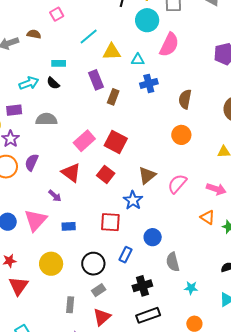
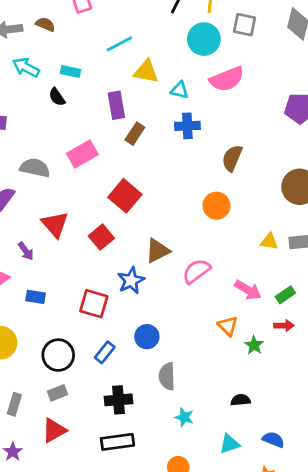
pink semicircle: (169, 45) -> (227, 79), turned 30
cyan arrow: (29, 83) -> (26, 67), moved, turned -144
gray semicircle: (46, 119) -> (35, 168), moved
pink rectangle: (84, 141) -> (82, 154), moved

